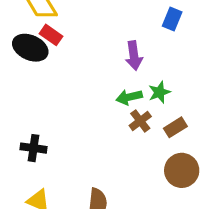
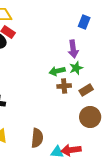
purple arrow: (134, 56) -> (73, 49), moved
brown cross: (140, 121) -> (64, 86), turned 32

